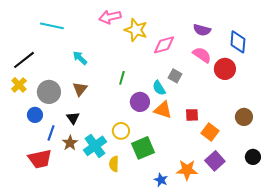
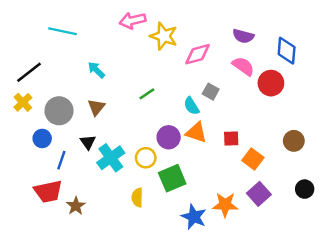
green line: (122, 78) -> (147, 94), turned 40
purple circle: (140, 102) -> (169, 137), moved
brown star: (70, 143) -> (76, 206), moved
cyan cross: (95, 146) -> (111, 158), moved
blue star: (161, 180) -> (194, 217), size x1.5

